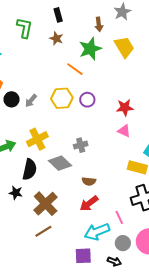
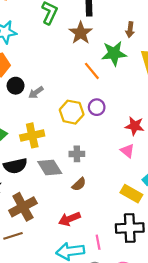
brown star: (56, 38) -> (81, 33), size x1.5
yellow hexagon: (62, 98) -> (72, 112), moved
black semicircle: (30, 170) -> (15, 166), turned 50
brown semicircle: (89, 181) -> (79, 184), moved, turned -64

